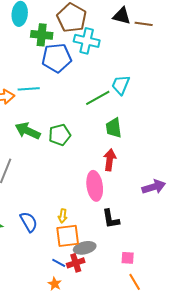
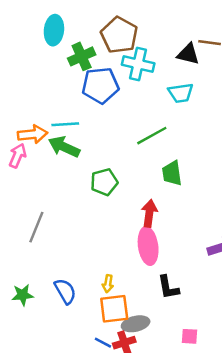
black triangle: (122, 16) -> (188, 54), moved
green cross: (42, 35) -> (82, 56), turned -30
cyan trapezoid: (121, 85) -> (181, 93), moved, turned -120
green arrow: (28, 131) -> (64, 147), moved
red arrow: (110, 160) -> (149, 213), moved

